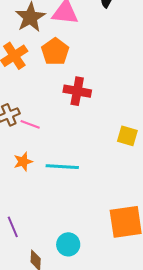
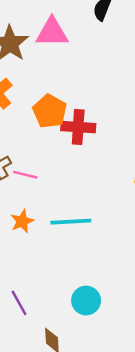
orange pentagon: (55, 52) -> (50, 111), moved
cyan circle: (68, 244) -> (86, 301), moved

